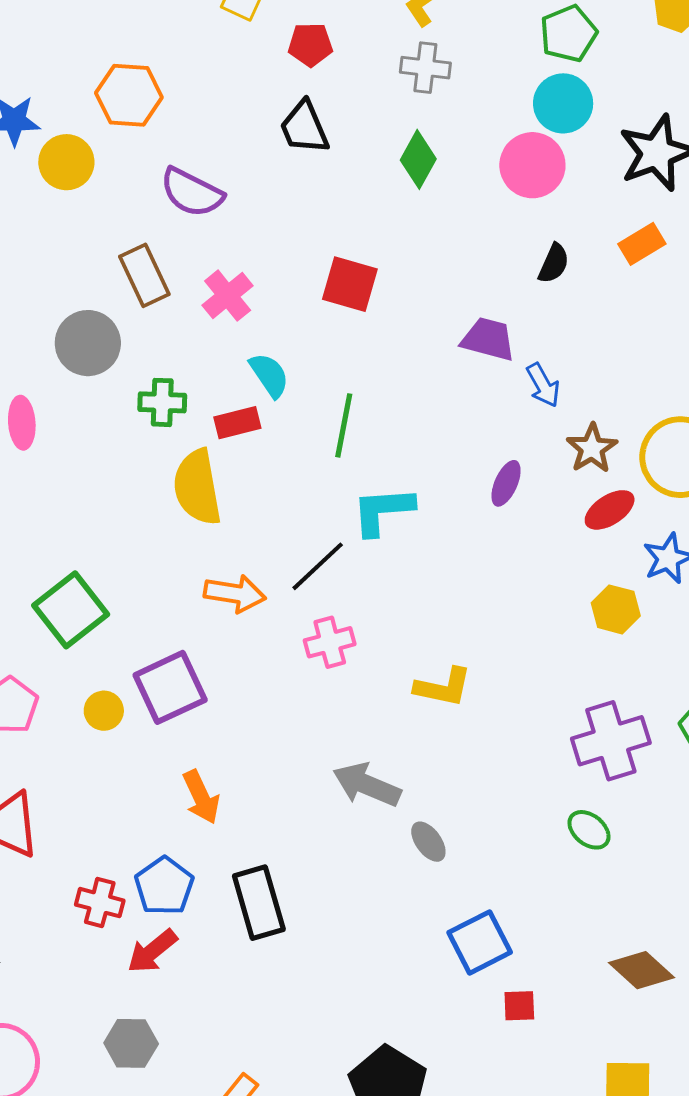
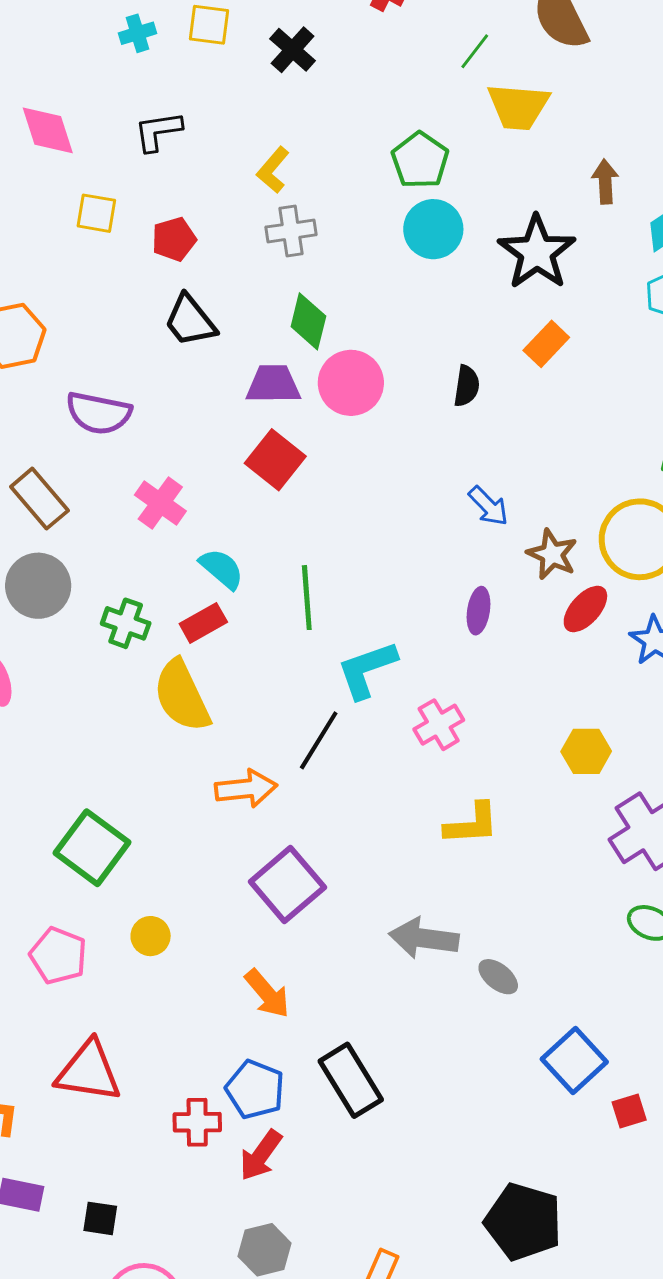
pink circle: (532, 165) -> (351, 383), moved
brown rectangle: (144, 275) -> (39, 499), moved
red square: (350, 284) -> (275, 460), turned 38
purple trapezoid: (488, 339) -> (273, 384), moved
green cross: (162, 402) -> (126, 623), turned 33
yellow hexagon: (616, 609) -> (586, 751), moved
pink cross: (330, 642) -> (439, 725), moved
purple square: (170, 687) -> (287, 884), moved

